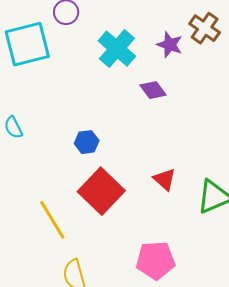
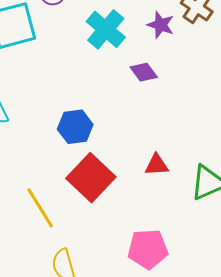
blue hexagon: (87, 142) -> (75, 127), size x1.4
red triangle: (165, 179) -> (157, 165), turned -45

